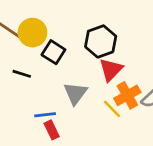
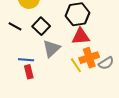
black square: (53, 52) -> (41, 26), moved
red triangle: (111, 70) -> (81, 36), turned 30

